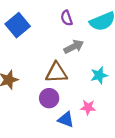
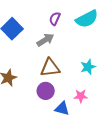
purple semicircle: (67, 18) -> (55, 19), turned 48
gray arrow: (74, 47) -> (45, 40), moved

